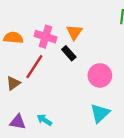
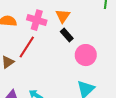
black rectangle: (69, 53) -> (67, 35), moved

